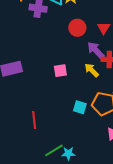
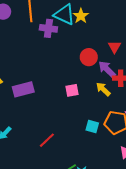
red circle: (77, 28) -> (89, 57), moved
red line: (34, 120) -> (47, 140), turned 54

